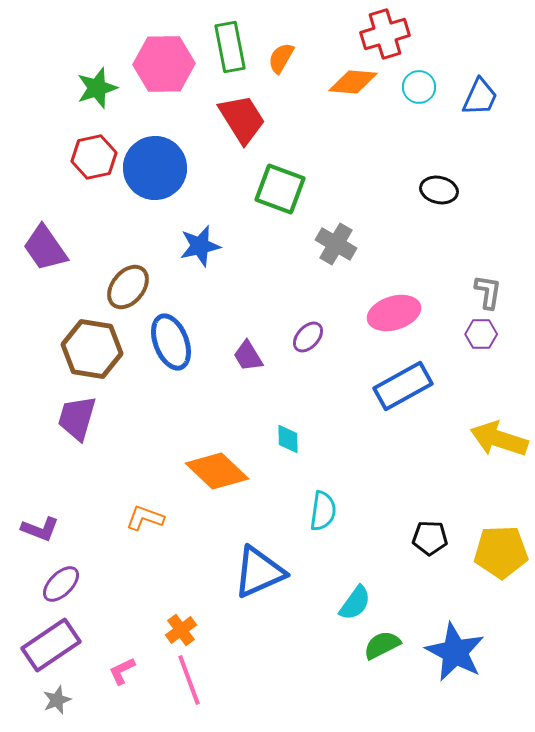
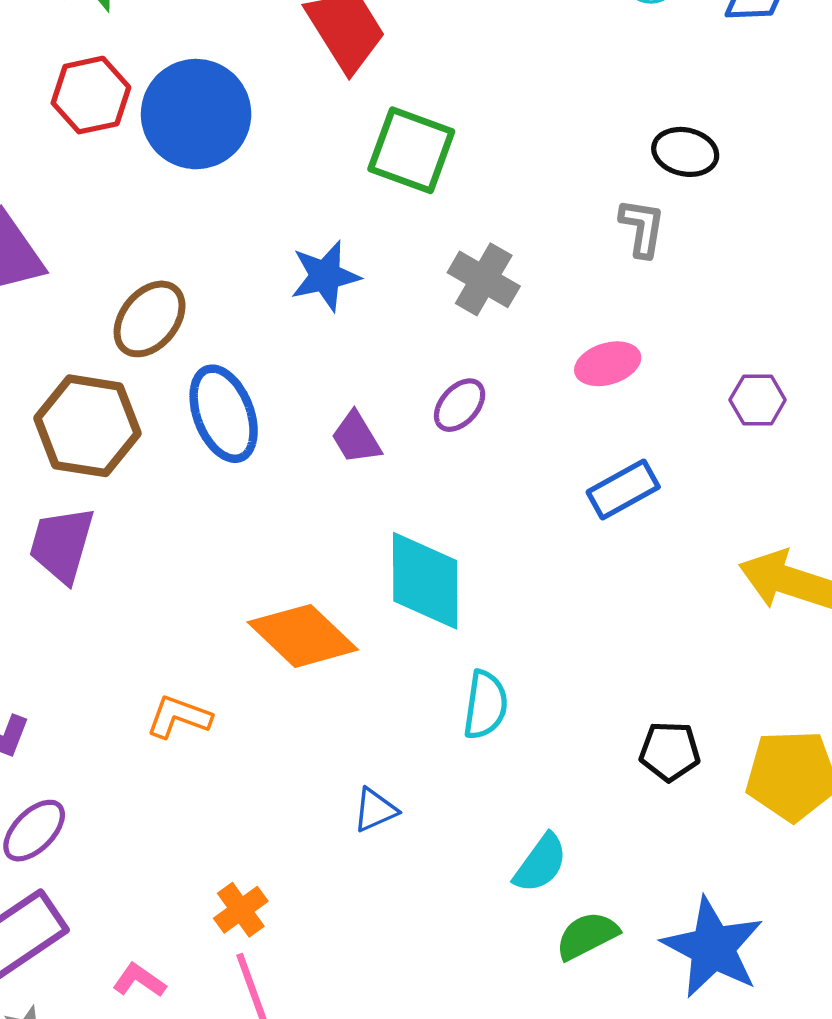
gray cross: (336, 244) -> (484, 279), moved
blue star: (200, 246) -> (325, 276), moved
gray L-shape: (488, 292) -> (642, 228), moved
pink ellipse: (394, 313) -> (608, 364), size x0.7
blue rectangle: (403, 386) -> (623, 490), size x0.7
cyan diamond: (288, 439) -> (425, 581), size x2.0
blue triangle: (259, 572) -> (375, 810), size x0.5
pink L-shape: (122, 671) -> (139, 980), turned 60

